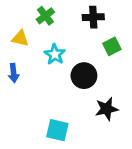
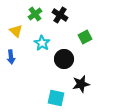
black cross: (93, 17) -> (60, 15), moved, turned 35
yellow triangle: (20, 38) -> (16, 31), turned 32
cyan square: (57, 130) -> (56, 98), moved

